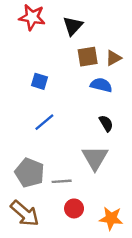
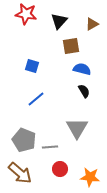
brown triangle: (114, 58) -> (92, 24), moved
black semicircle: (106, 123) -> (84, 91), moved

